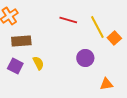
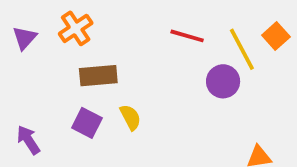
orange square: (114, 38) -> (276, 36), moved
purple circle: (85, 58) -> (223, 81), moved

